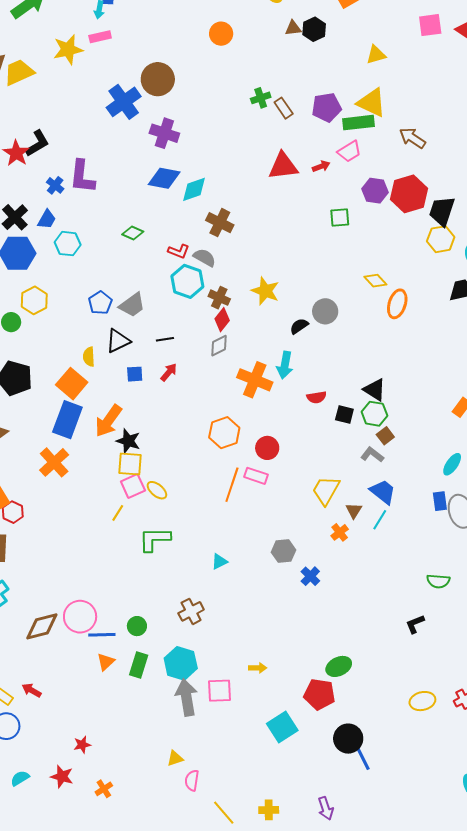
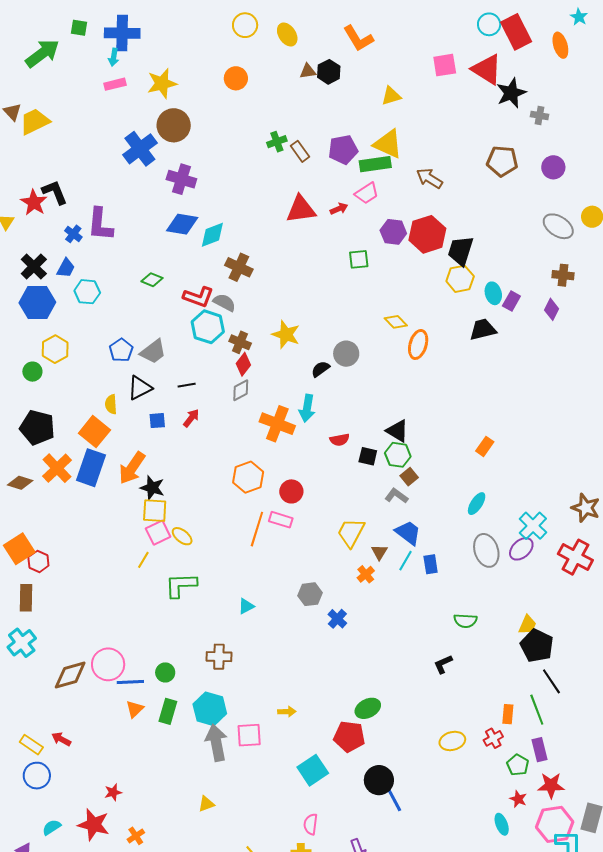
yellow star: (68, 50) -> (162, 83), moved
black L-shape: (37, 143) -> (55, 192), turned -80
red L-shape: (179, 251) -> (198, 297), size x1.4
orange cross: (54, 462) -> (57, 468), moved
blue rectangle: (440, 501) -> (431, 564), moved
brown cross: (191, 611) -> (219, 657), turned 30
red star: (62, 777) -> (94, 825), size x1.4
pink semicircle: (192, 780) -> (311, 824), moved

